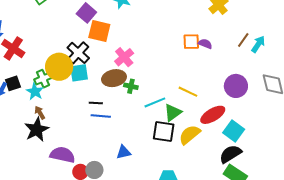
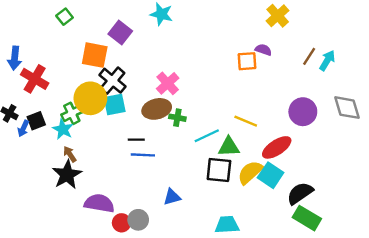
orange square: (99, 31) -> (95, 55), moved
purple semicircle: (205, 44) -> (263, 50), moved
green triangle: (173, 113) -> (229, 147), turned 36
cyan square: (234, 131) -> (271, 175), moved

